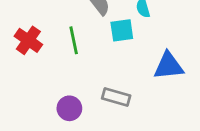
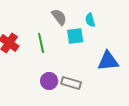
purple circle: (69, 108) -> (49, 81), moved

